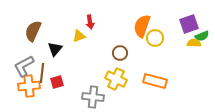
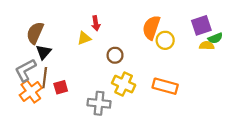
black triangle: (55, 49) -> (44, 52), moved
brown circle: (120, 53) -> (115, 55), moved
orange cross: (29, 86) -> (31, 91), turned -30

